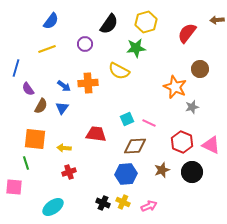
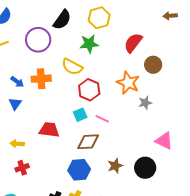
red semicircle: (187, 33) -> (133, 43), moved
purple circle: (85, 44) -> (38, 40), size x1.6
red hexagon: (182, 142) -> (89, 90), moved

